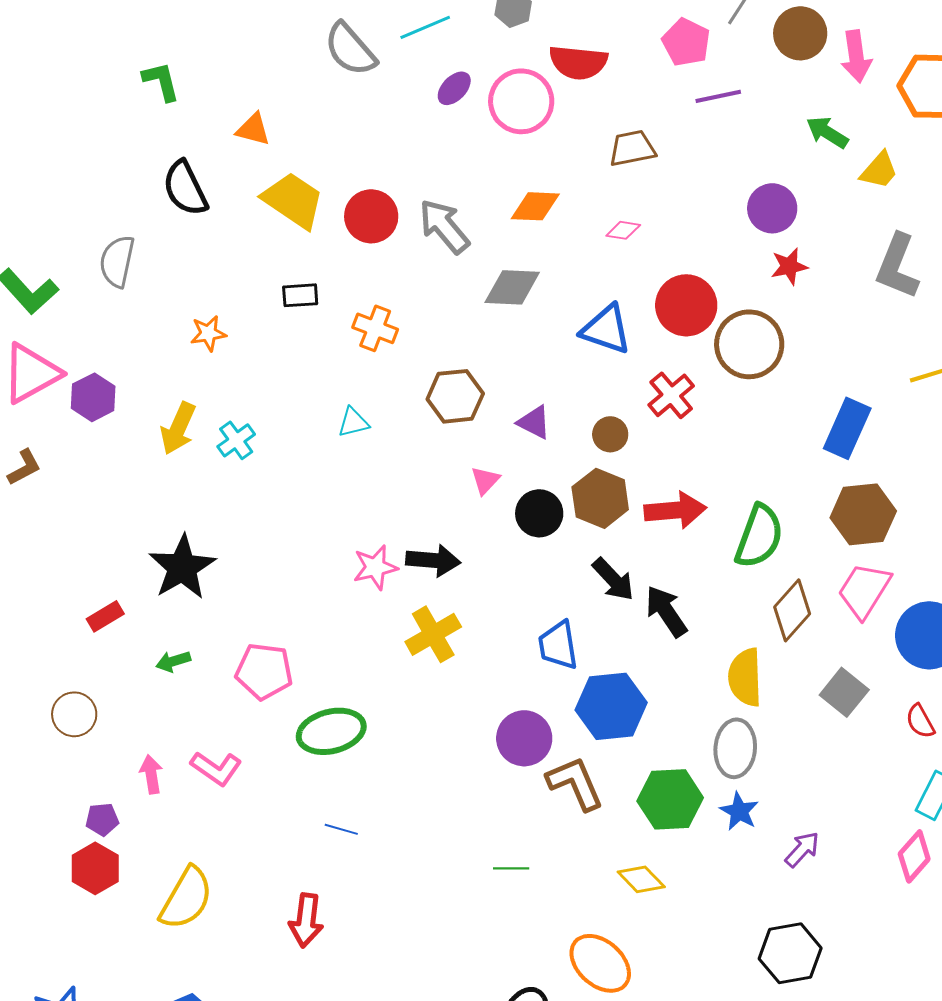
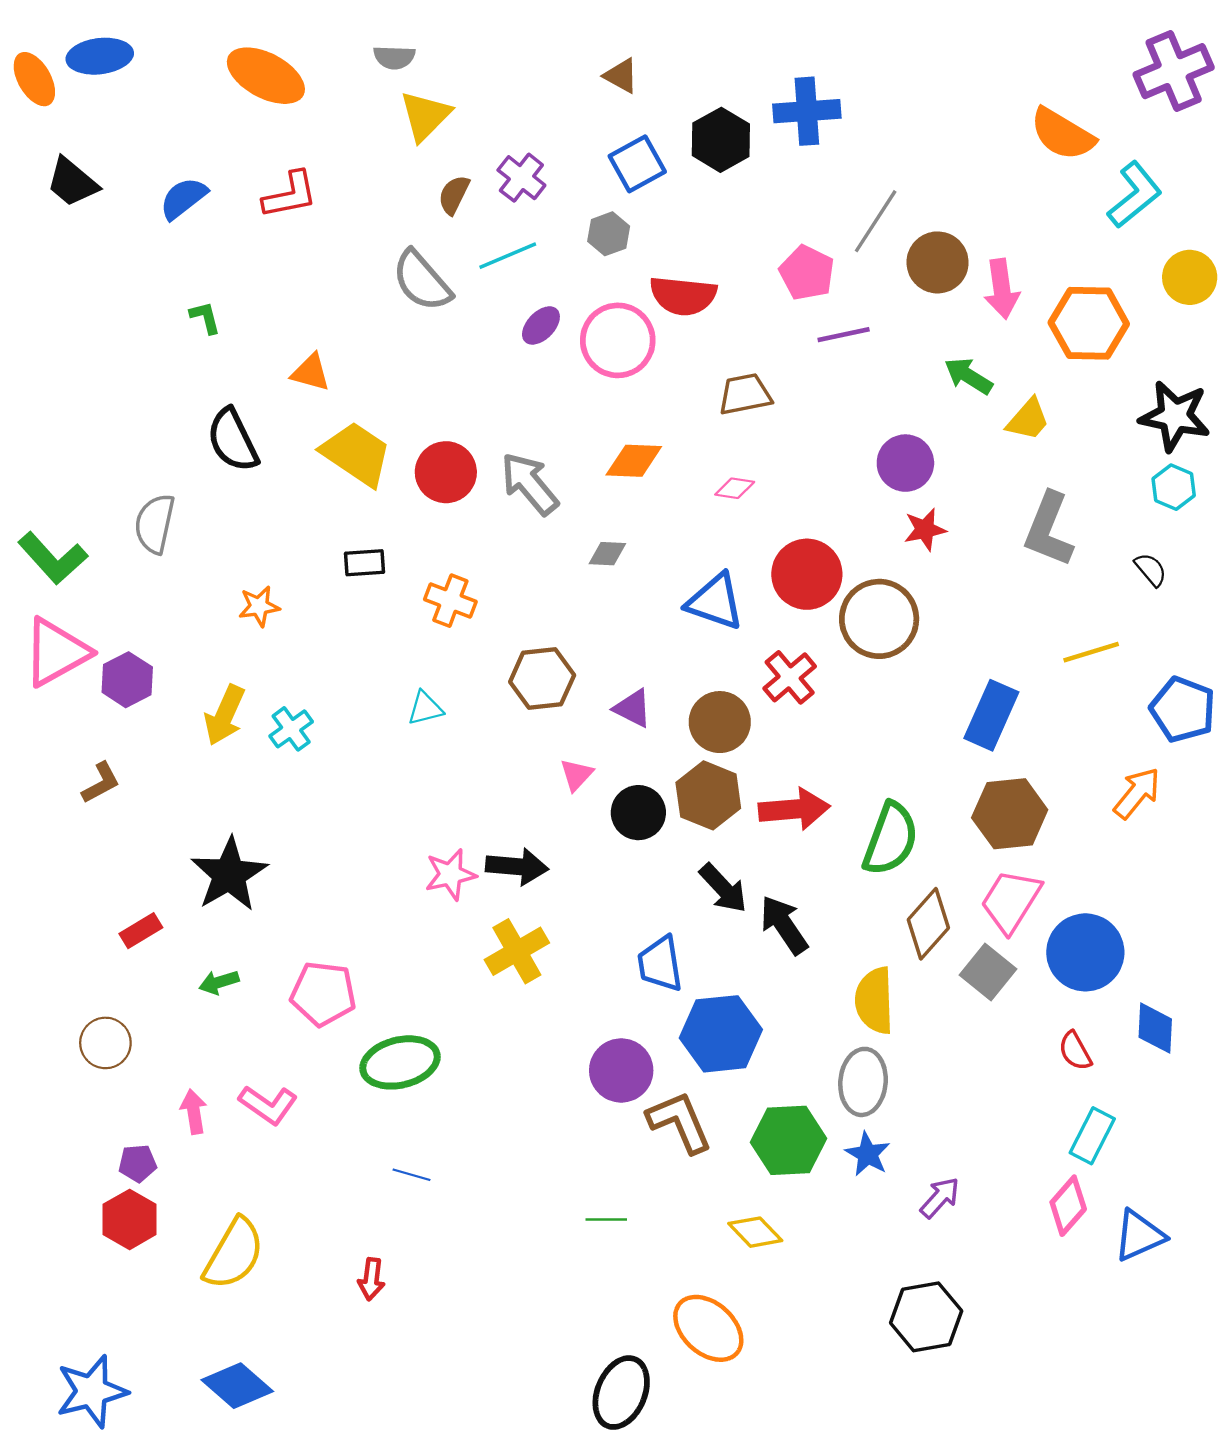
green L-shape: (161, 81) -> (205, 317), size x0.7
gray diamond: (512, 287) -> (607, 554), size x0.6
brown circle: (610, 434) -> (720, 722), size x1.5
brown L-shape: (24, 467) -> (101, 783), moved
gray square: (844, 692) -> (988, 972), moved
red arrow: (306, 920) -> (371, 1279), size x0.7

